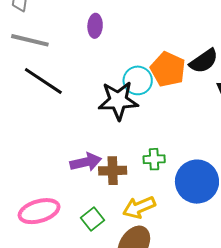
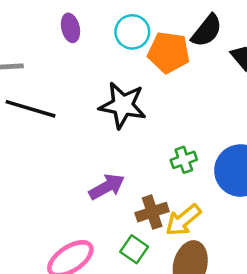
cyan circle: (138, 80) -> (132, 32), moved
black star: (118, 101) -> (123, 105), turned 30
brown cross: (113, 171) -> (152, 212), moved

